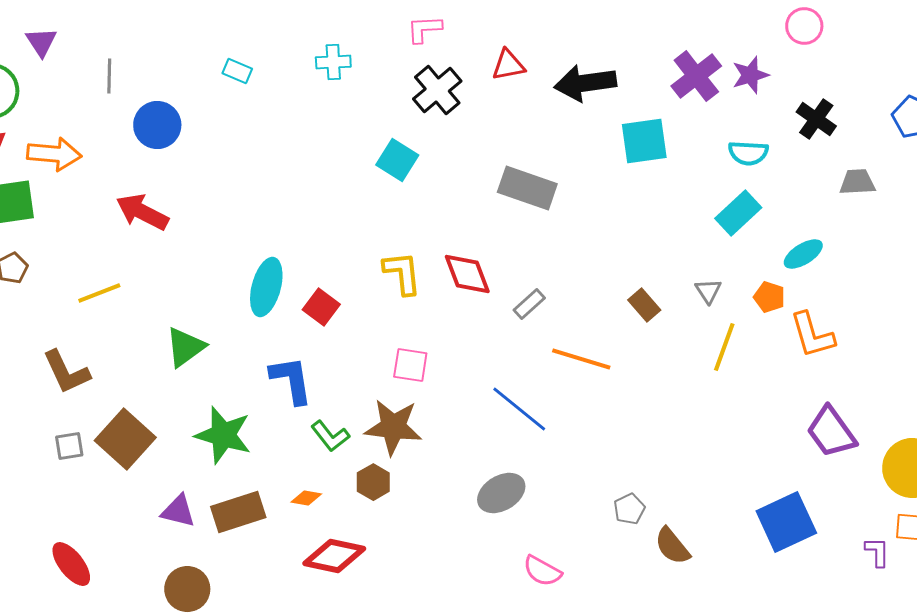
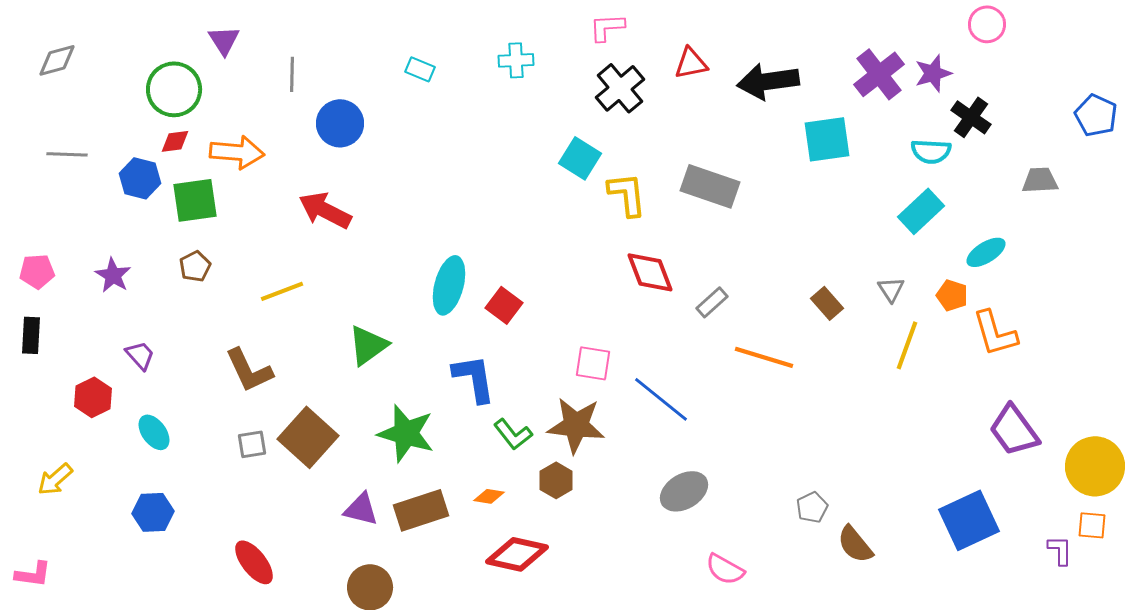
black cross: (816, 119) -> (971, 117), moved
yellow L-shape: (402, 273) -> (627, 194), moved
blue line: (519, 409) -> (661, 399), moved

